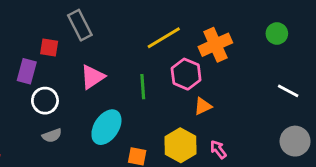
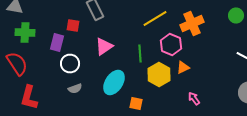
yellow hexagon: (180, 145) -> (159, 74), moved

